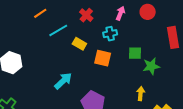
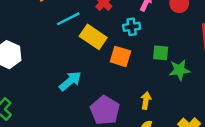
yellow rectangle: (79, 44) -> (93, 37), size x1.5
yellow arrow: (141, 94) -> (146, 101), moved

